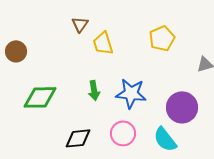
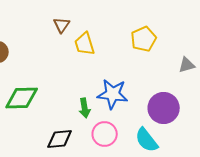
green arrow: (94, 90) -> (85, 108), moved

